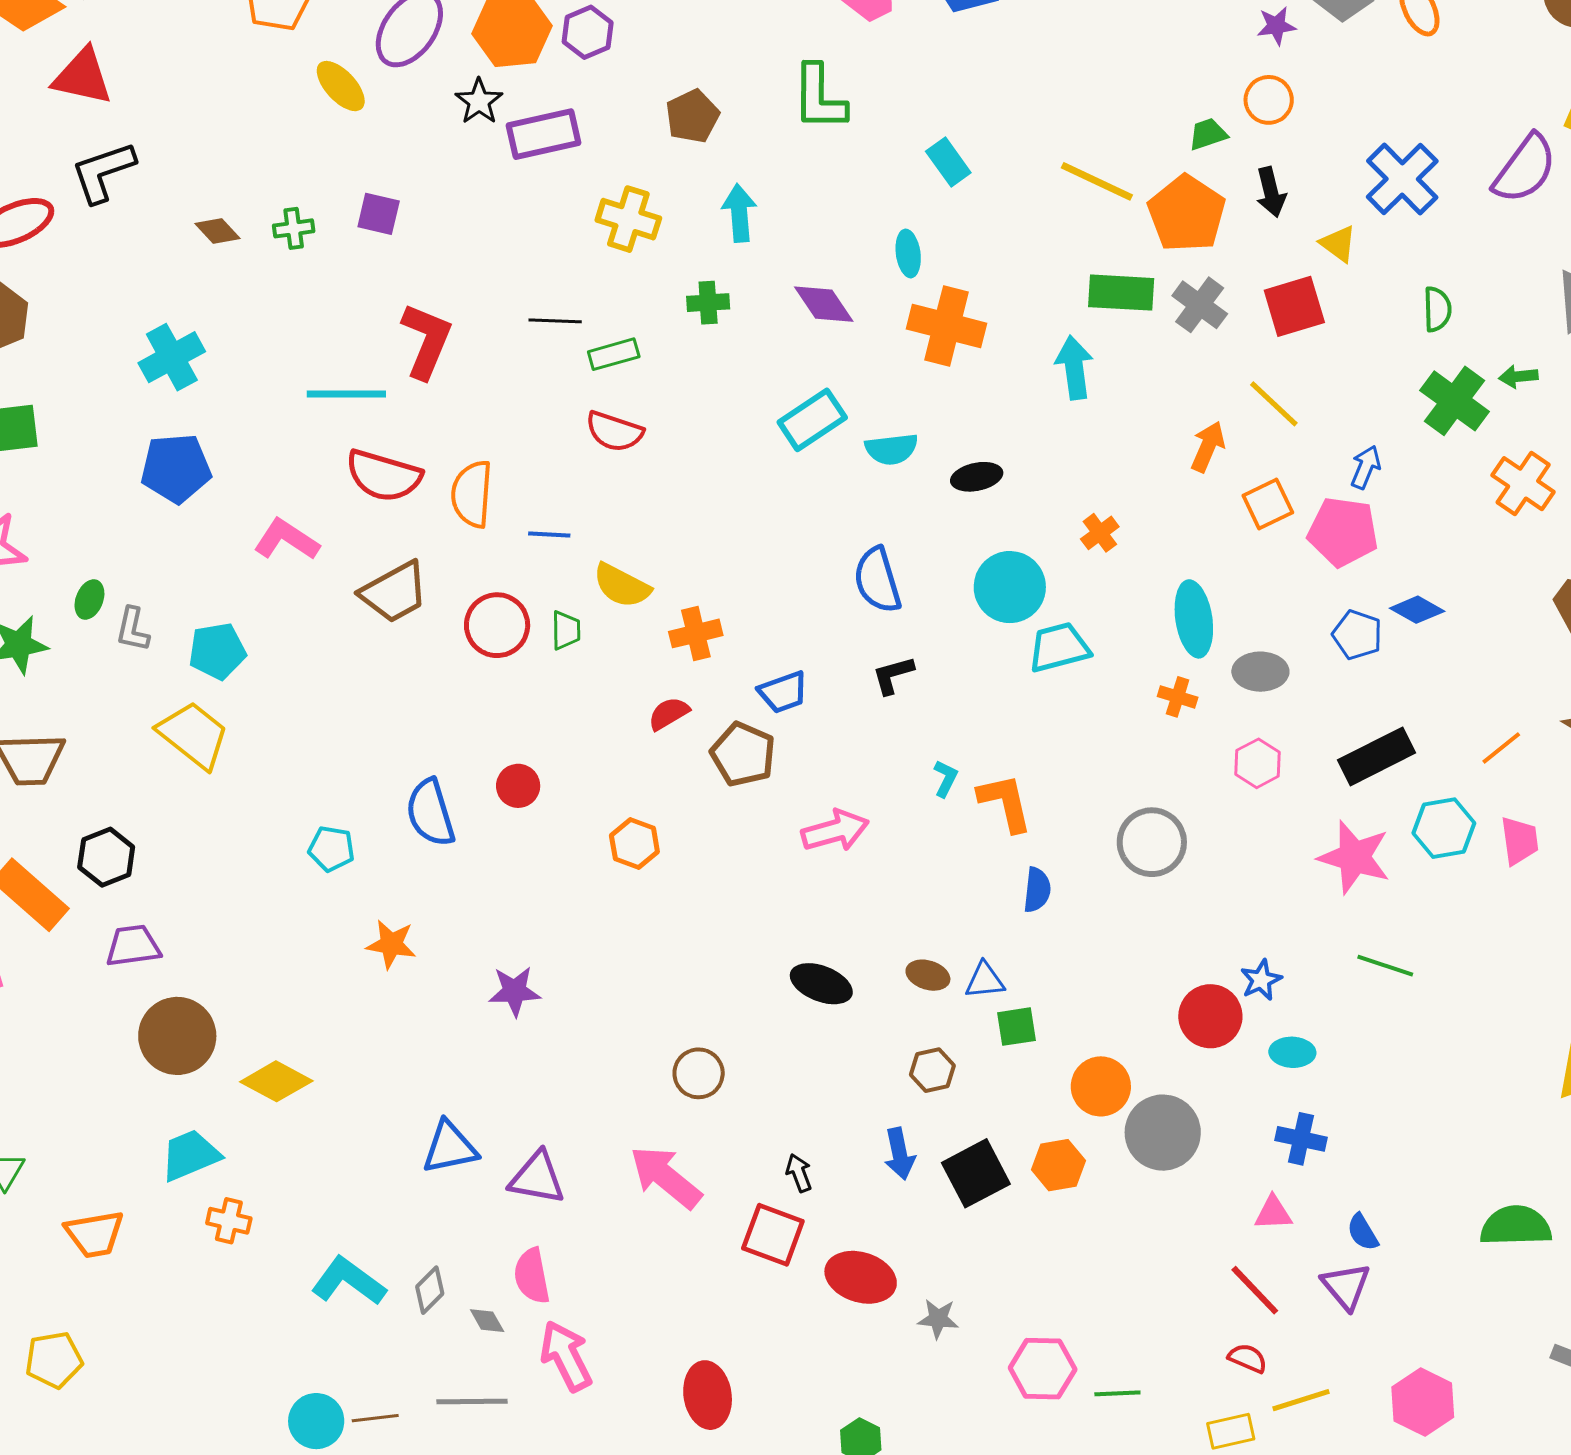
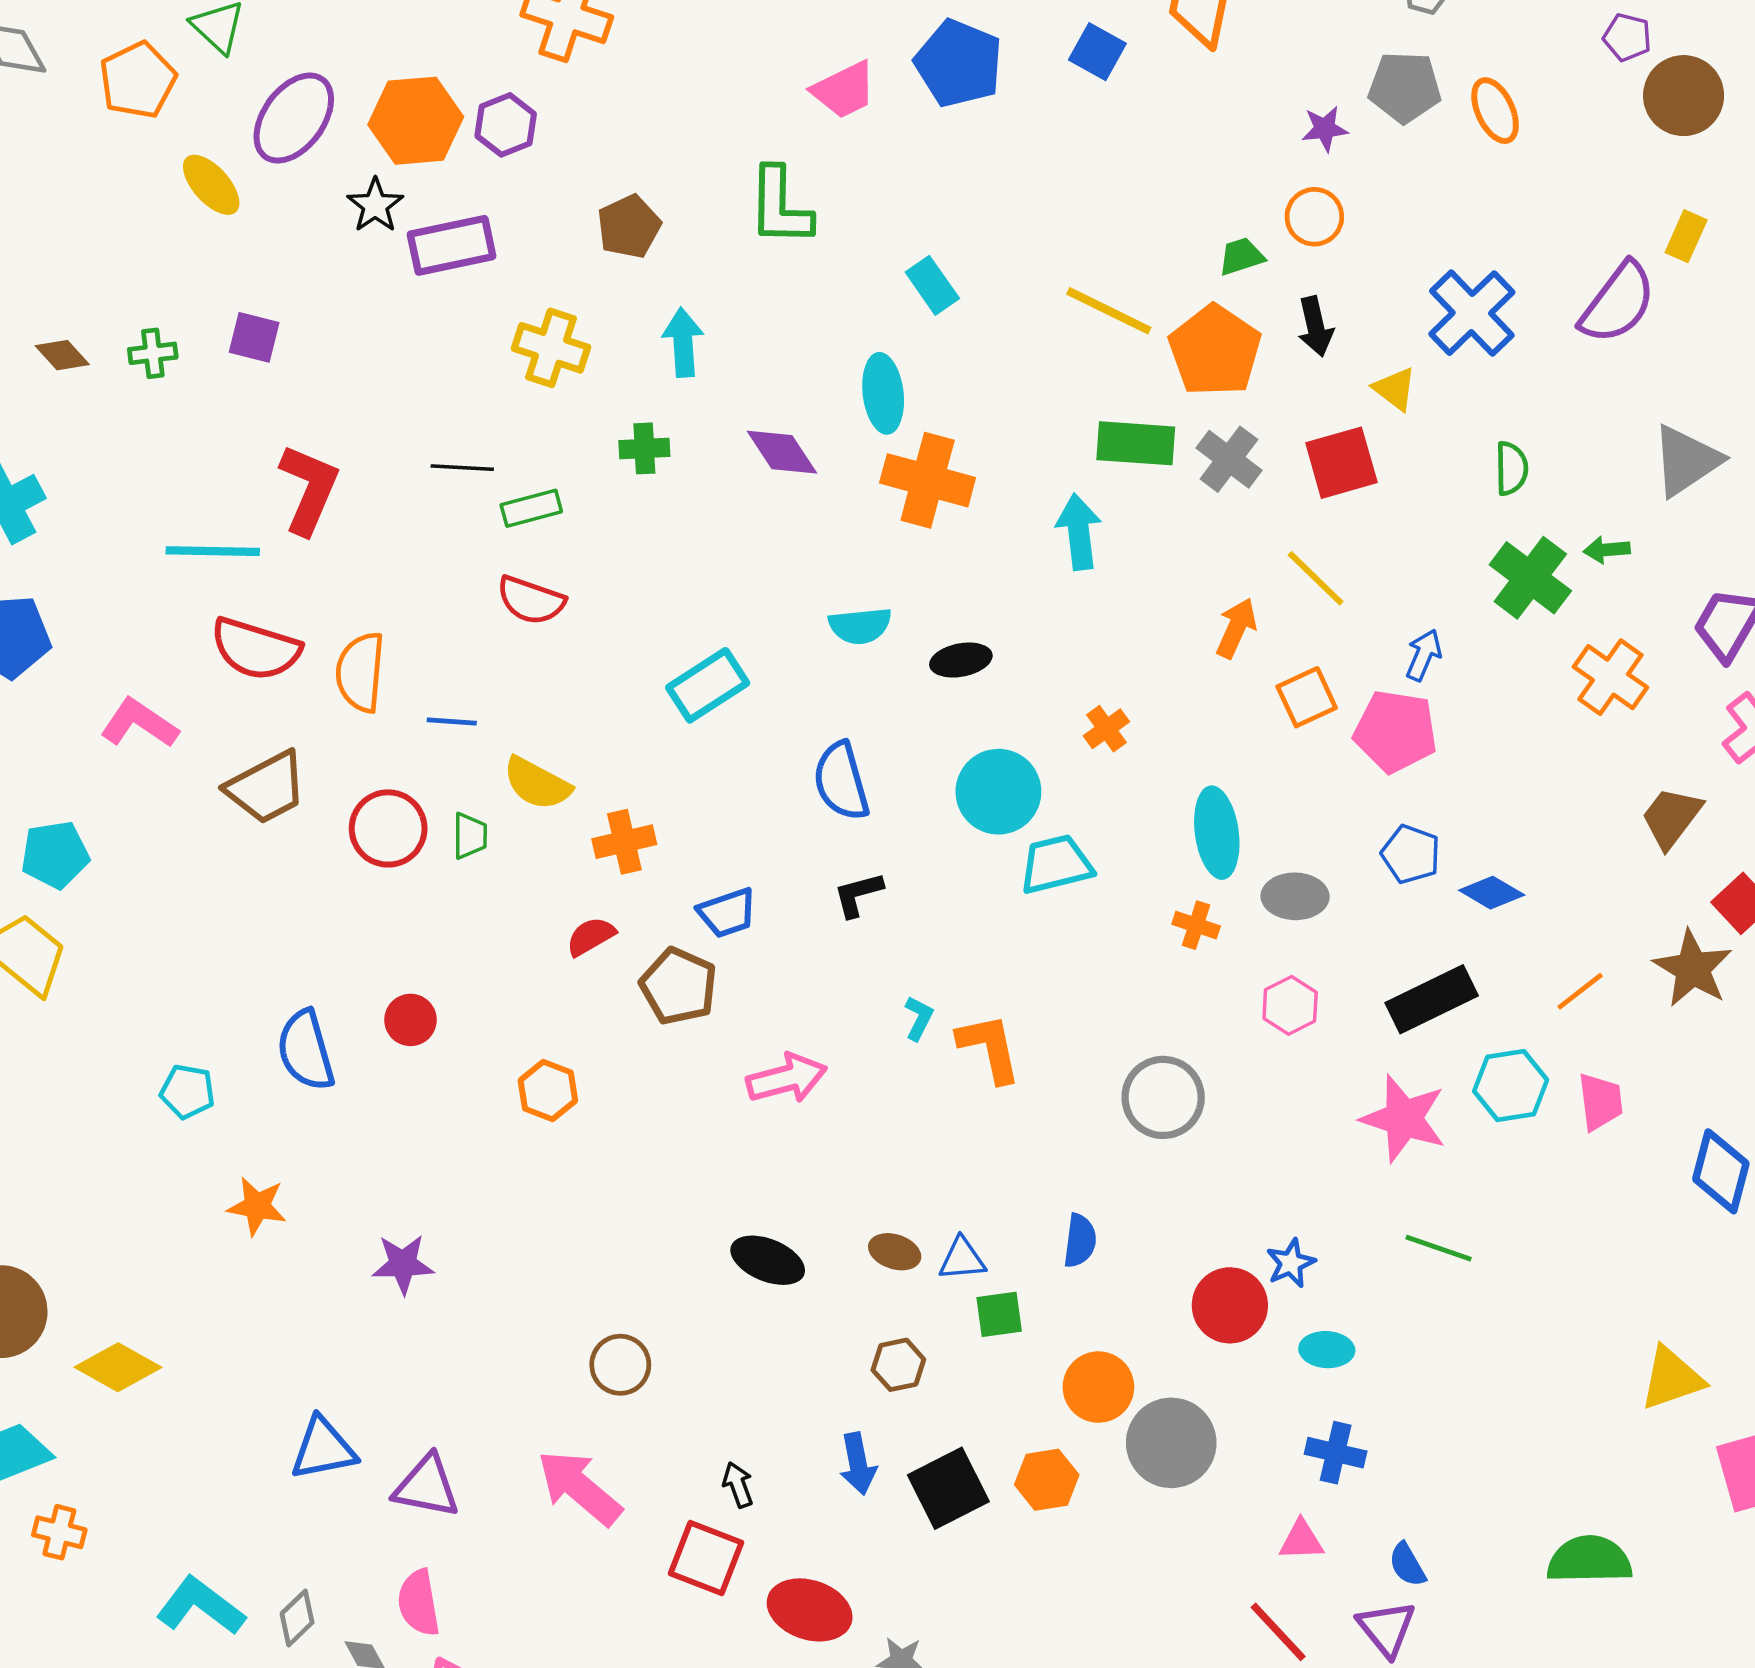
cyan ellipse: (908, 253) -> (883, 393), size x1.4
cyan rectangle: (812, 420) -> (708, 685), moved
blue diamond: (1417, 610) -> (1492, 893), moved
blue semicircle: (1037, 890) -> (1080, 1241), moved

